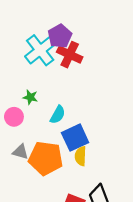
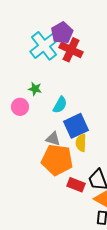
gray triangle: (21, 152) -> (53, 139), moved
orange pentagon: (46, 158) -> (57, 160), moved

